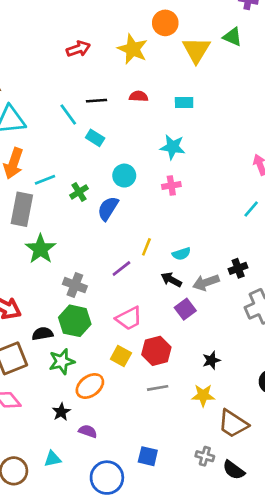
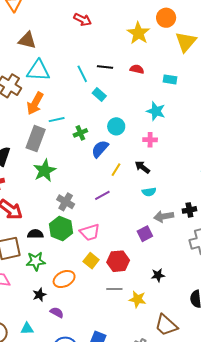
red arrow: (78, 49) -> (82, 20), moved, turned 36
yellow line: (146, 247) -> (116, 170), moved
black arrow: (171, 280) -> (142, 167), moved
pink trapezoid: (129, 318) -> (90, 232), moved
green star: (62, 361) -> (36, 261), moved
yellow star: (203, 395) -> (137, 299), moved

